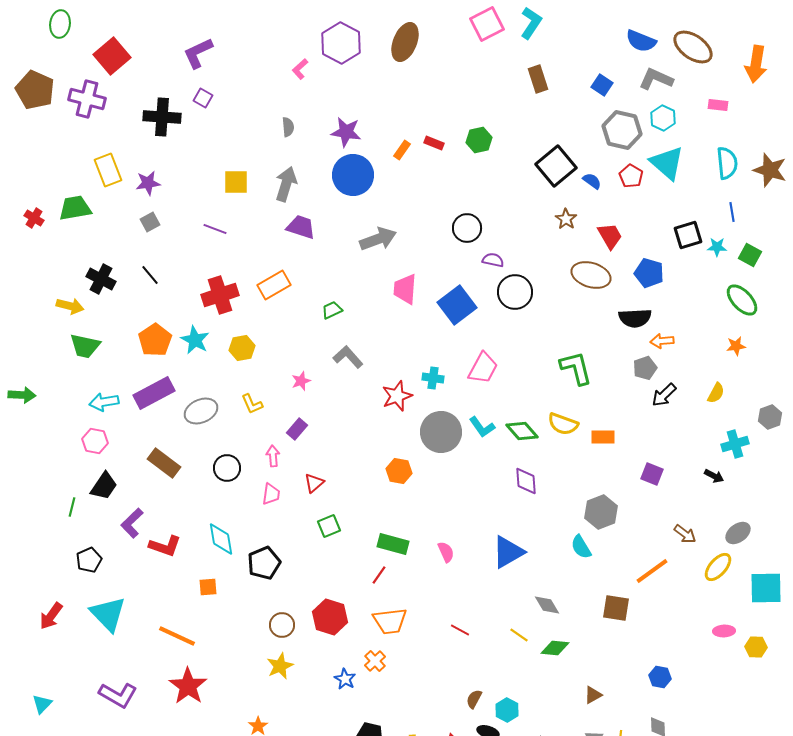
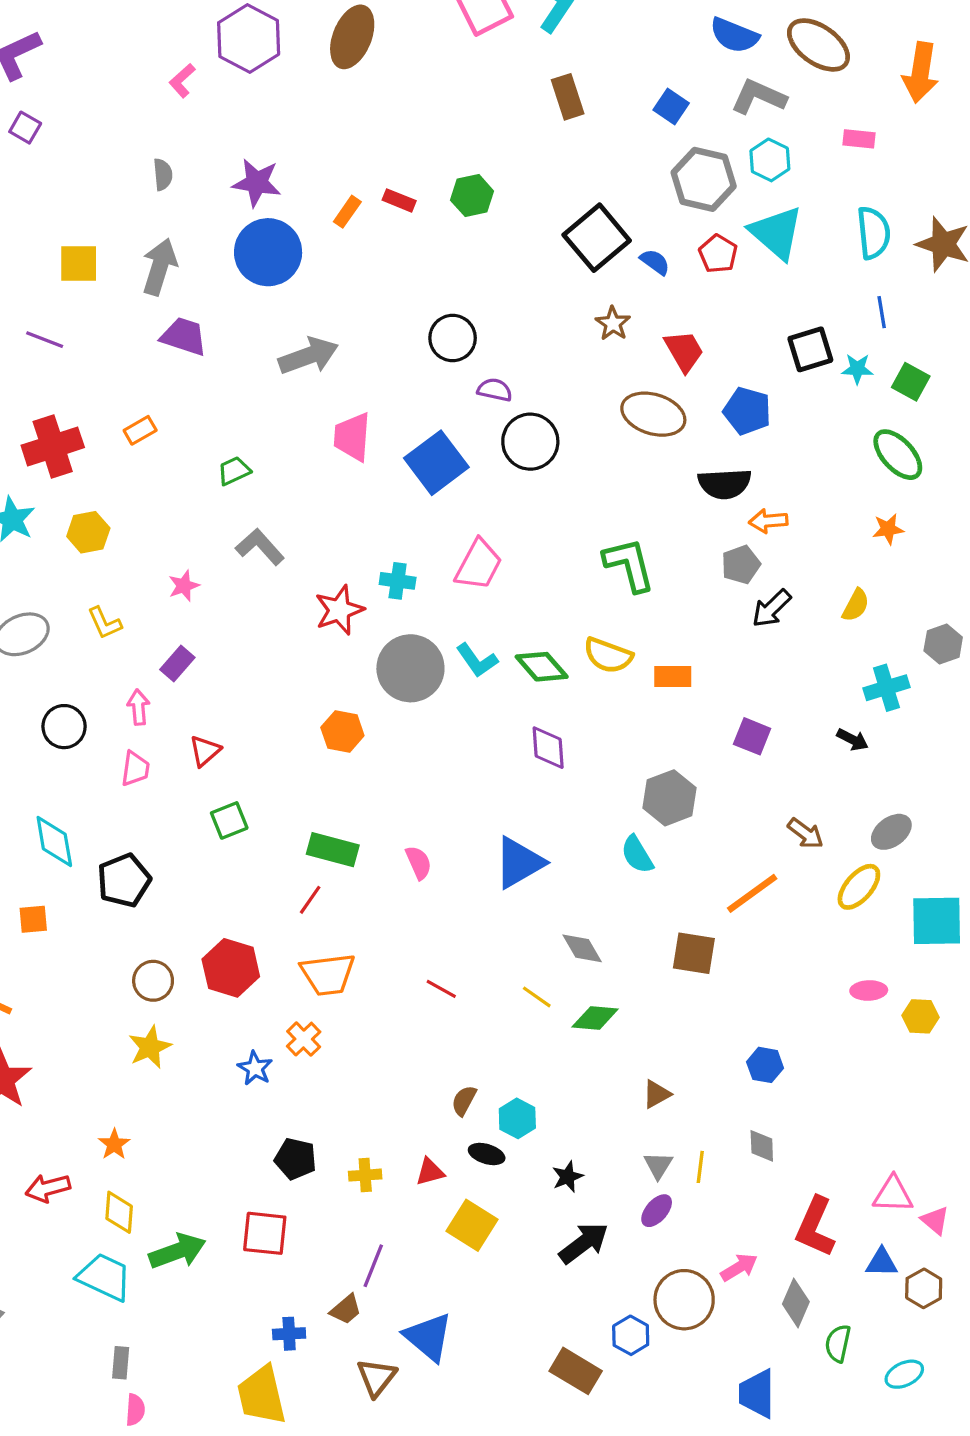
orange rectangle: (274, 285) -> (140, 430), size x0.6

